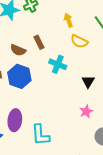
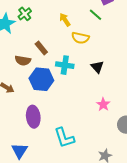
blue hexagon: (19, 76) -> (41, 79), moved
black triangle: (88, 82) -> (97, 67), moved
purple ellipse: (15, 120) -> (33, 117), moved

